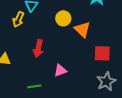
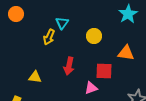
orange triangle: (82, 29) -> (126, 53), moved, turned -36
red square: (102, 53) -> (104, 71), moved

